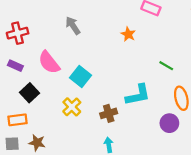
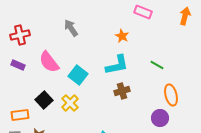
black square: (29, 93) -> (44, 100), moved
cyan L-shape: (138, 95) -> (117, 65), moved
brown cross: (109, 113) -> (122, 91), moved

